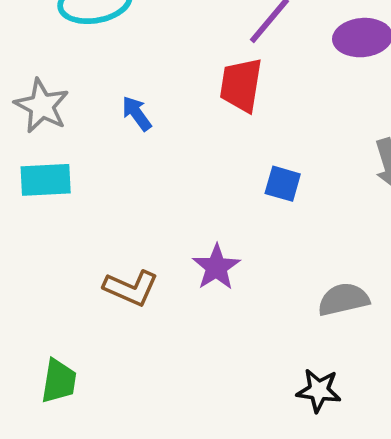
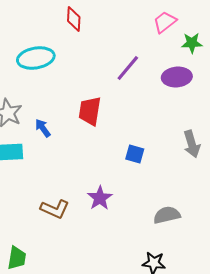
red trapezoid: (241, 85) -> (90, 111), moved
blue arrow: (137, 113) -> (43, 128), moved

